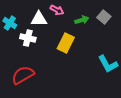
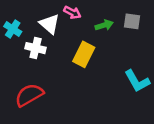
gray square: (104, 17) -> (132, 21), turned -32
white triangle: (39, 19) -> (49, 24), turned 42

